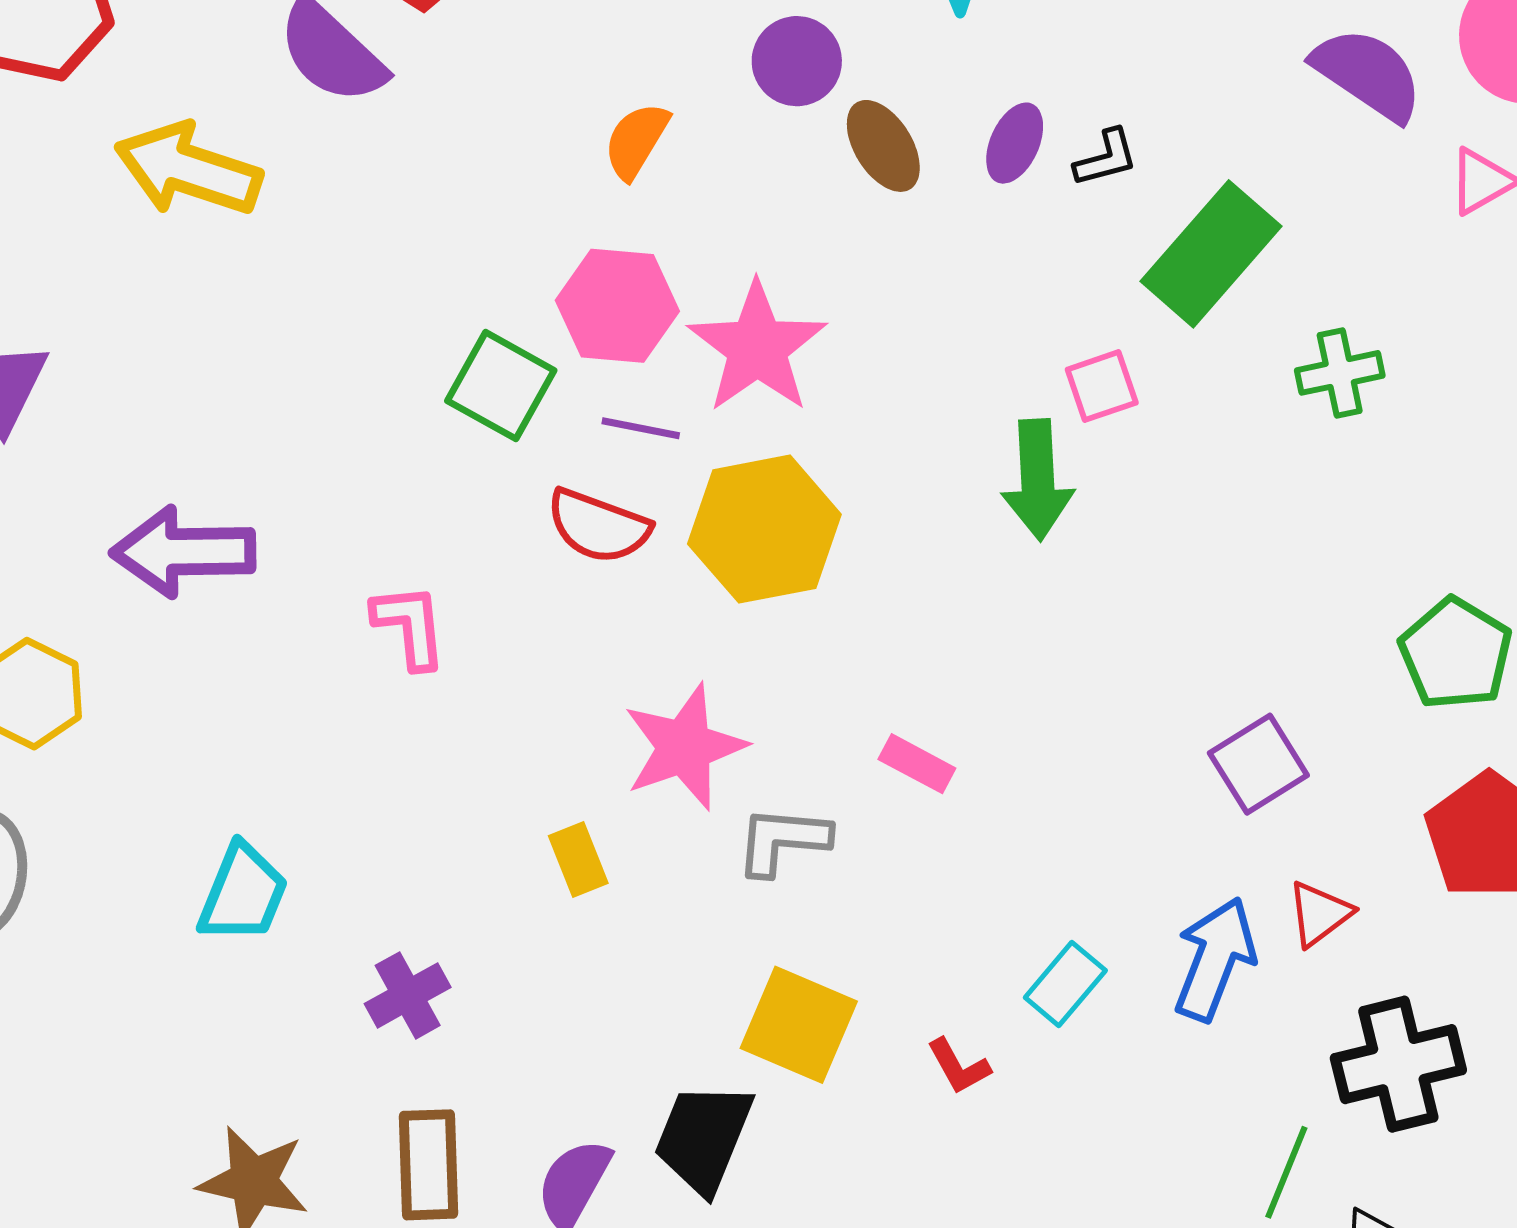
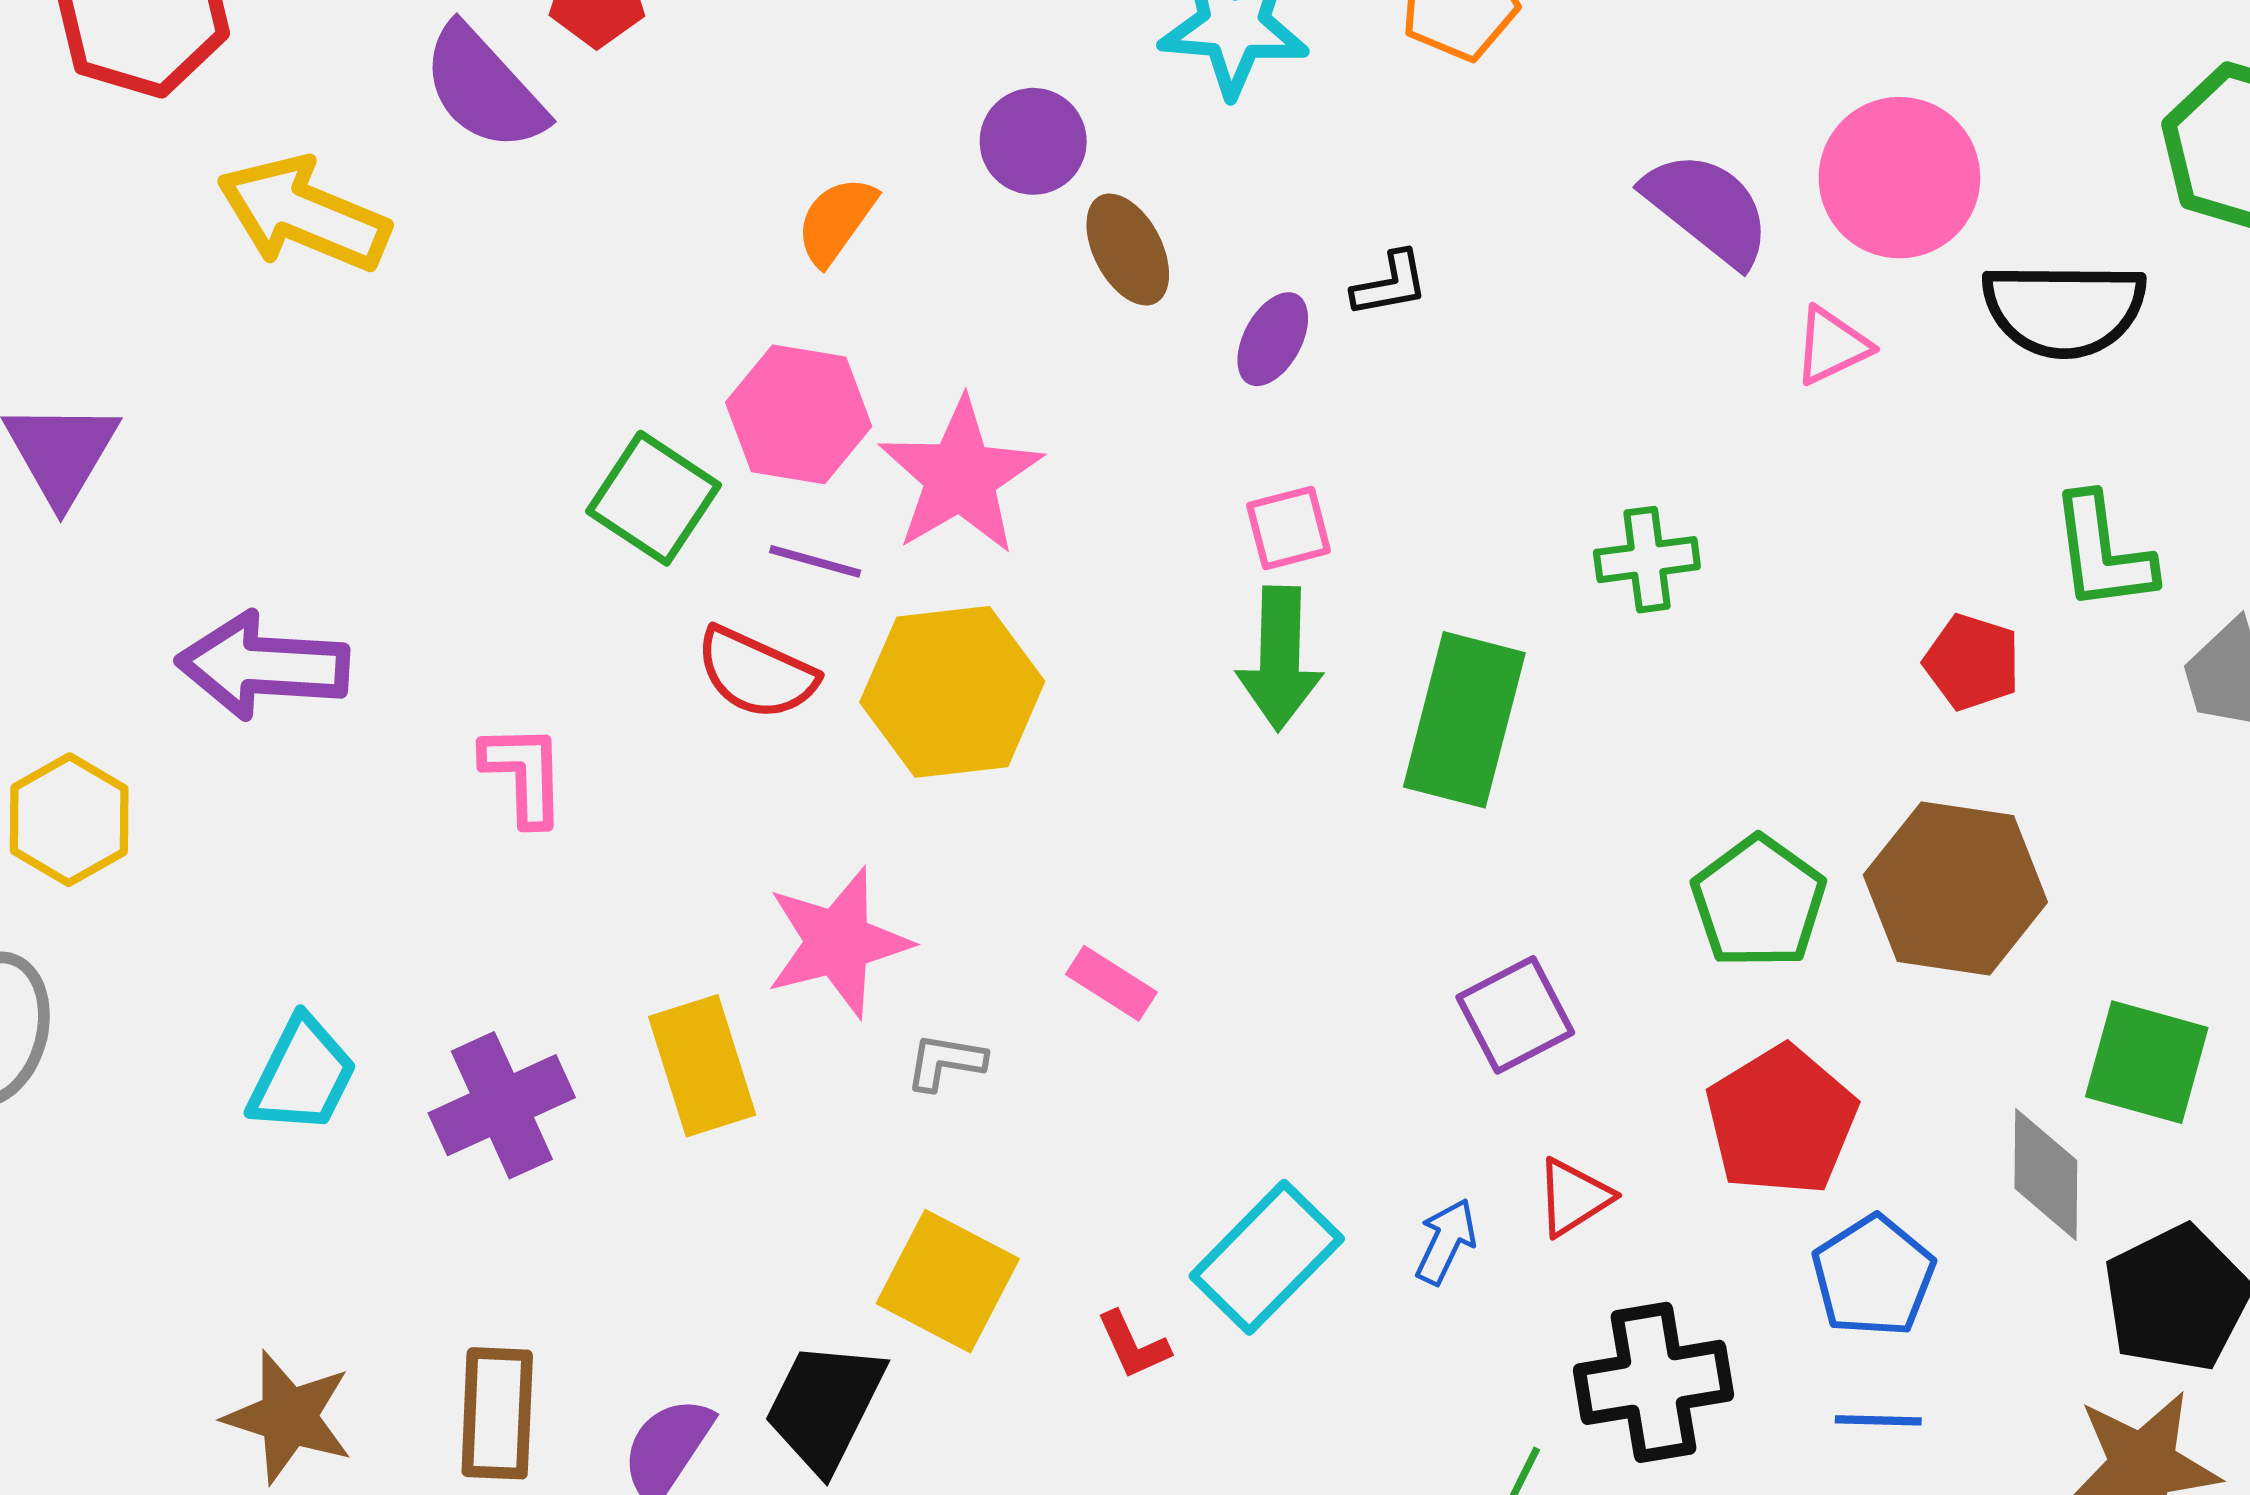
purple ellipse: (1015, 143) -> (1273, 339), moved
green rectangle: (1211, 254) -> (1464, 720), moved, turned -31
pink square: (1102, 386) -> (1289, 528), moved
gray L-shape: (783, 841) -> (945, 1062), size x0.7
yellow rectangle: (578, 859) -> (702, 1066), size x1.6
blue arrow: (1215, 959) -> (1446, 1241), size x0.6
cyan rectangle: (1065, 984) -> (1267, 1257), size x1.5
purple cross: (408, 995) -> (502, 1105), moved, size x1.4

